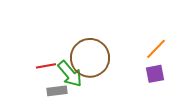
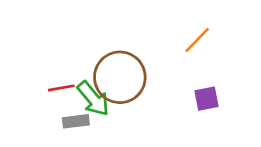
orange line: (156, 49) -> (197, 40), moved

